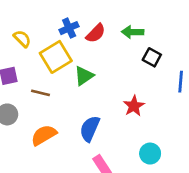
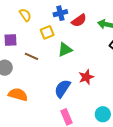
yellow square: (56, 57) -> (47, 32), size x0.6
red star: (134, 106) -> (86, 77), moved
orange semicircle: (44, 135) -> (18, 95), moved, turned 36

